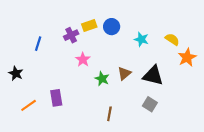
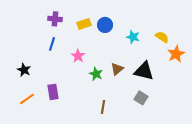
purple cross: (71, 35) -> (55, 19), moved, turned 32
blue line: (38, 44) -> (52, 44), moved
black star: (16, 73) -> (24, 70), moved

